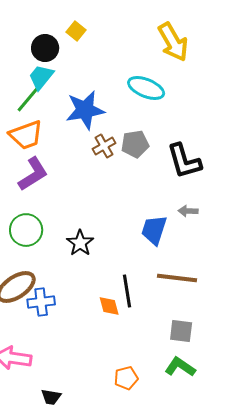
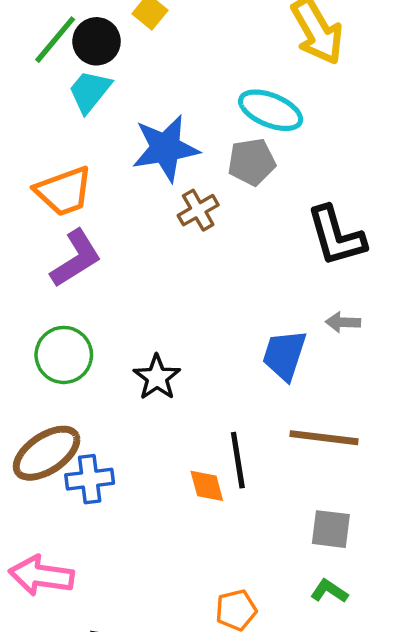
green line: (29, 98) -> (55, 40), moved
gray pentagon: (135, 144) -> (252, 162), moved
green L-shape: (180, 367) -> (329, 591), size x0.7

